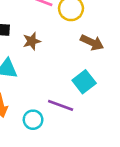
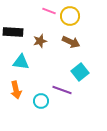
brown arrow: (92, 42) -> (71, 42), moved

